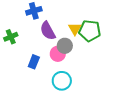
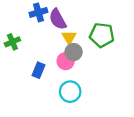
yellow triangle: (75, 29) -> (69, 37), moved
purple semicircle: (48, 31) -> (58, 19), moved

